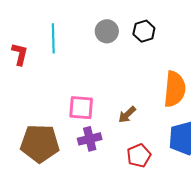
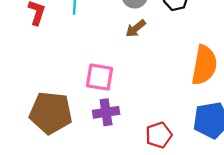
brown arrow: (127, 115) -> (136, 28), moved

